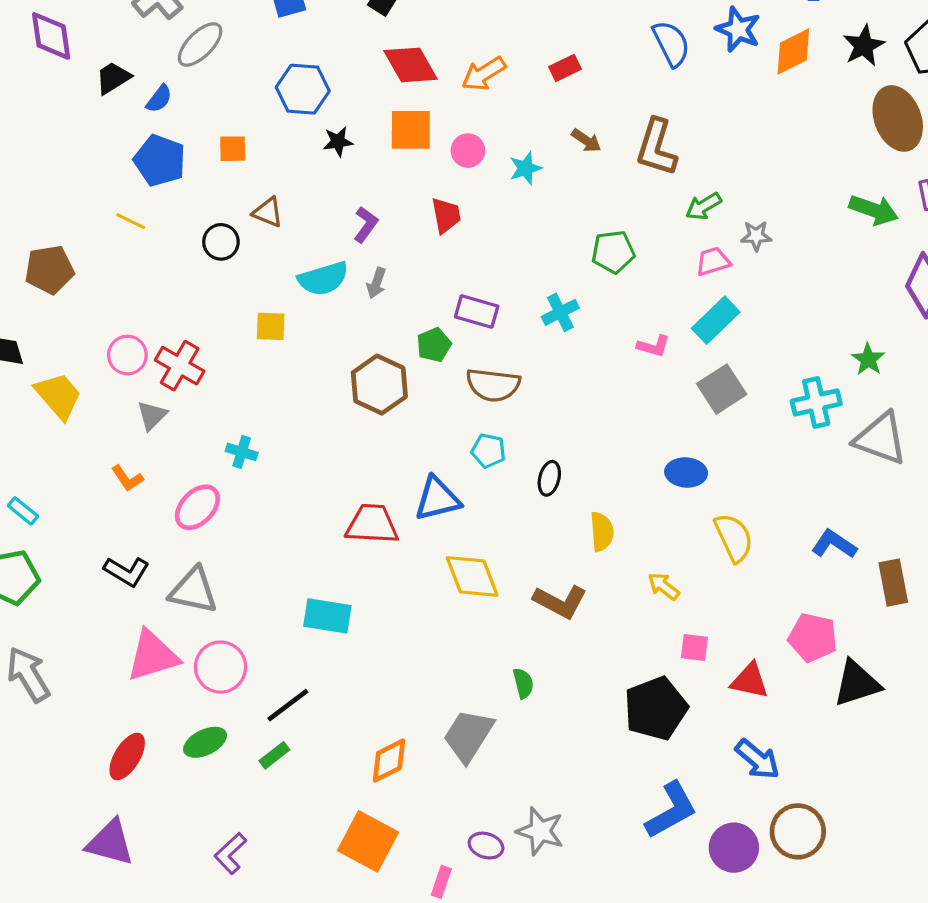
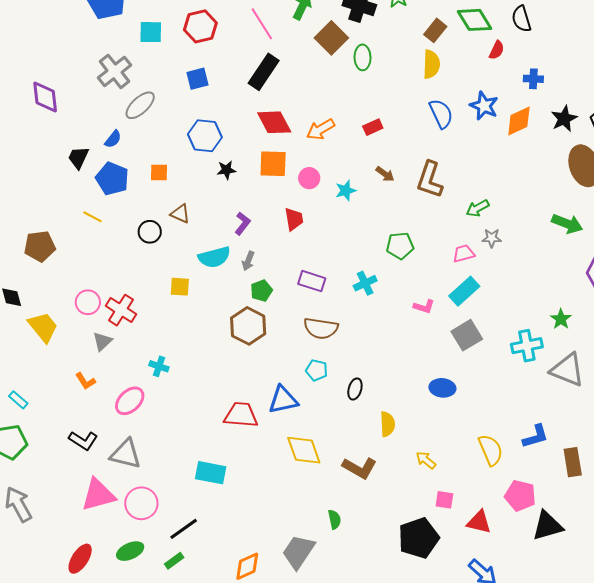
black trapezoid: (113, 78) -> (78, 158), moved, turned -35
green arrow: (703, 206) -> (478, 208), moved
green pentagon: (434, 345) -> (261, 291), moved
yellow semicircle: (734, 538) -> (491, 450), moved
blue L-shape: (834, 544) -> (536, 436), turned 128

